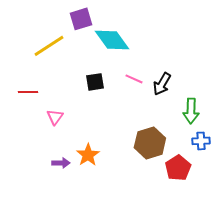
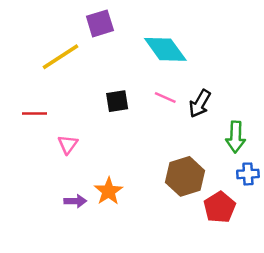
cyan diamond: (112, 40) -> (165, 49), moved

